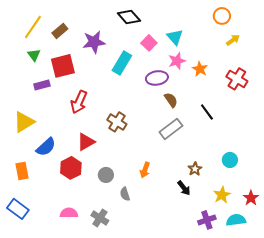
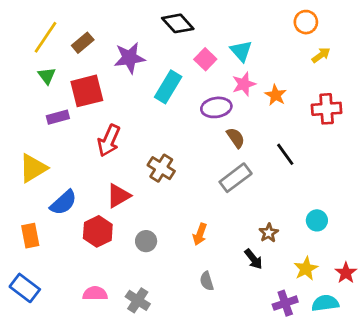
red cross: (237, 79) -> (327, 109), turned -35
gray semicircle: (125, 194) -> (207, 281), moved

